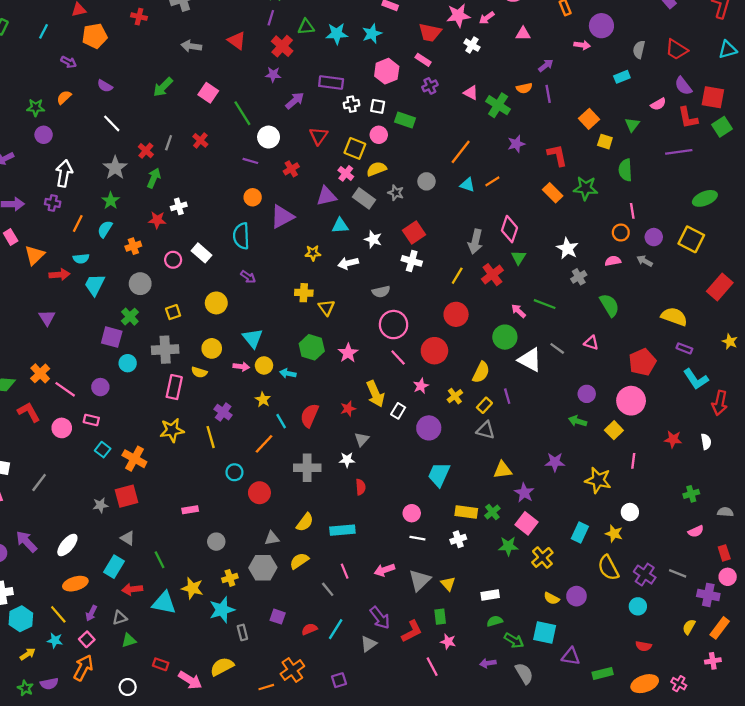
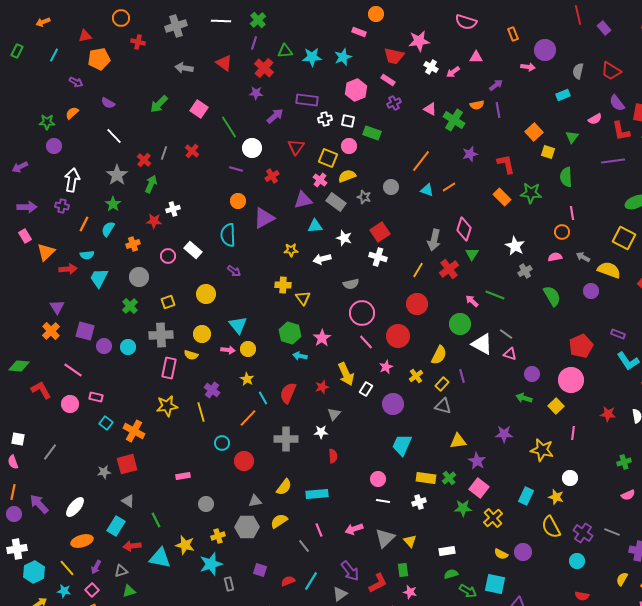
pink arrow: (487, 18) -> (453, 72), moved
purple circle: (654, 237) -> (591, 291), moved
yellow semicircle: (674, 317) -> (609, 270), moved
purple square: (112, 337) -> (85, 331), moved
pink triangle: (591, 343) -> (510, 354), moved
orange cross: (40, 373) -> (51, 331), moved
cyan arrow: (288, 373) -> (300, 356), moved
purple circle: (100, 387) -> (104, 346), moved

